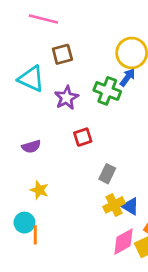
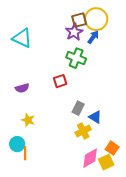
brown square: (62, 54) -> (79, 20), moved
green cross: (107, 91) -> (76, 58), moved
purple star: (66, 98) -> (74, 32), moved
blue triangle: (130, 206) -> (95, 117), moved

